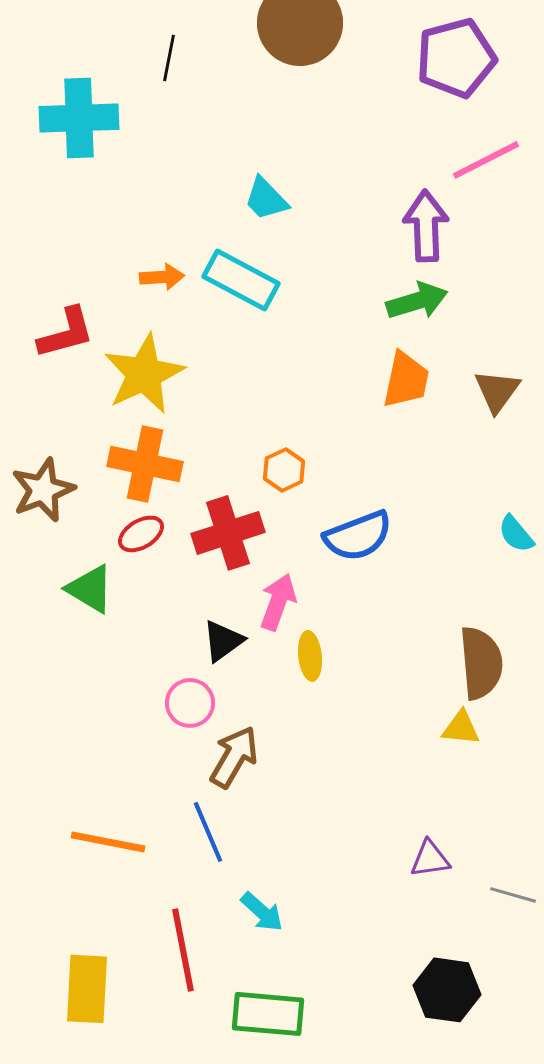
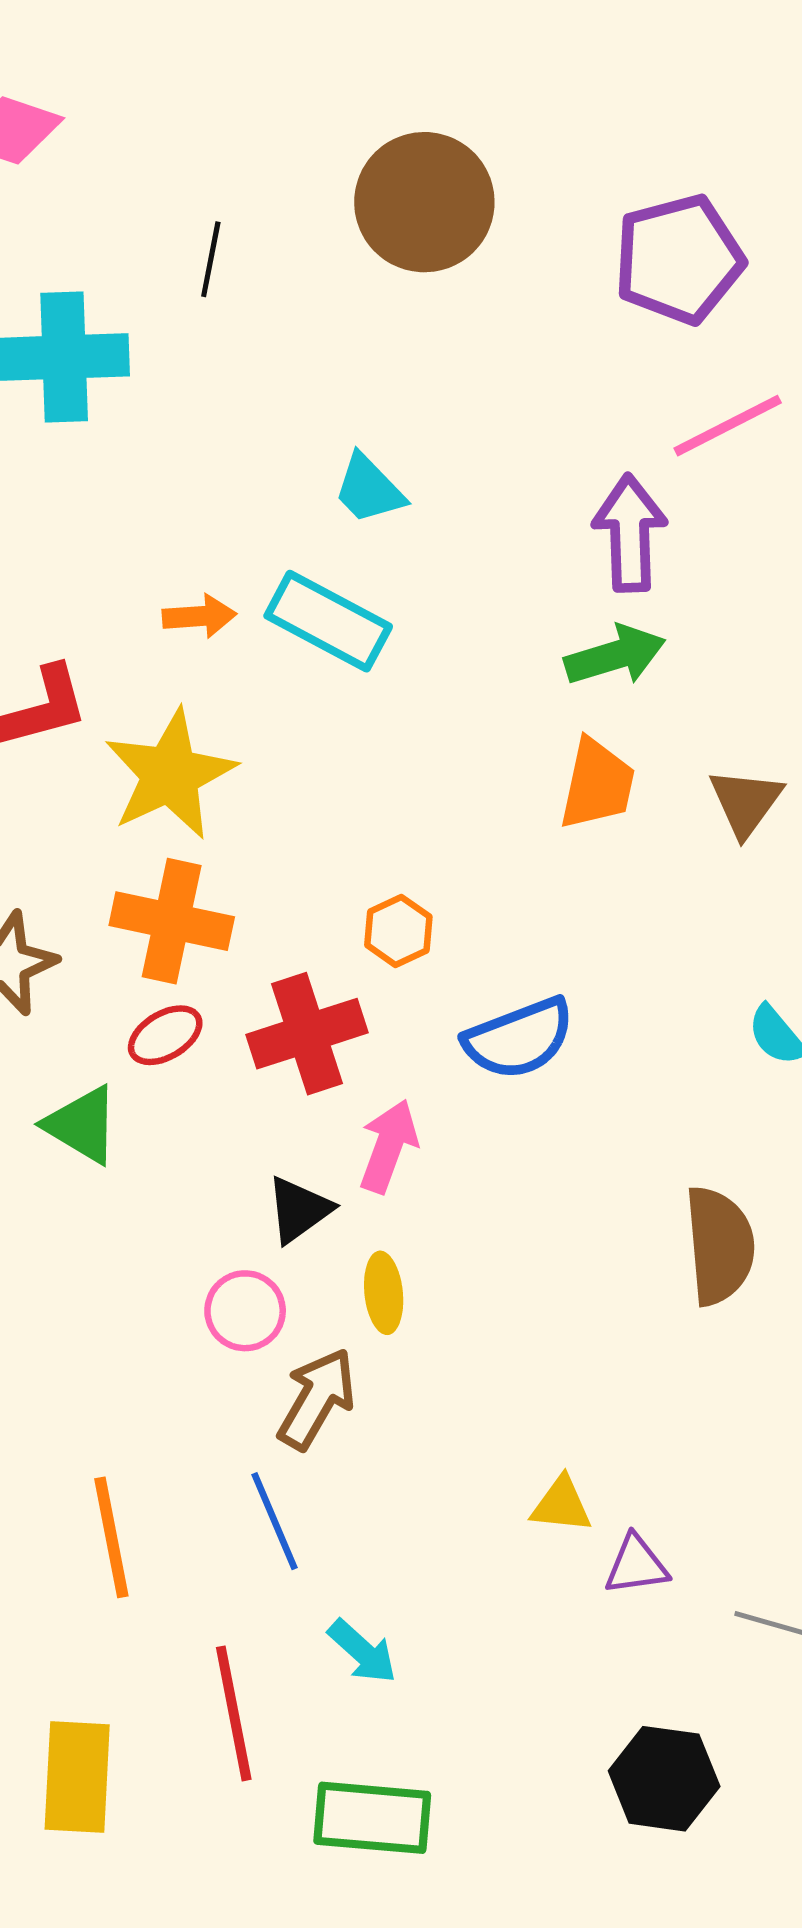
yellow ellipse: (310, 656) -> (384, 1293), moved
yellow triangle: (461, 728) -> (561, 1505), moved
orange line: (108, 842) -> (111, 1537), turned 68

